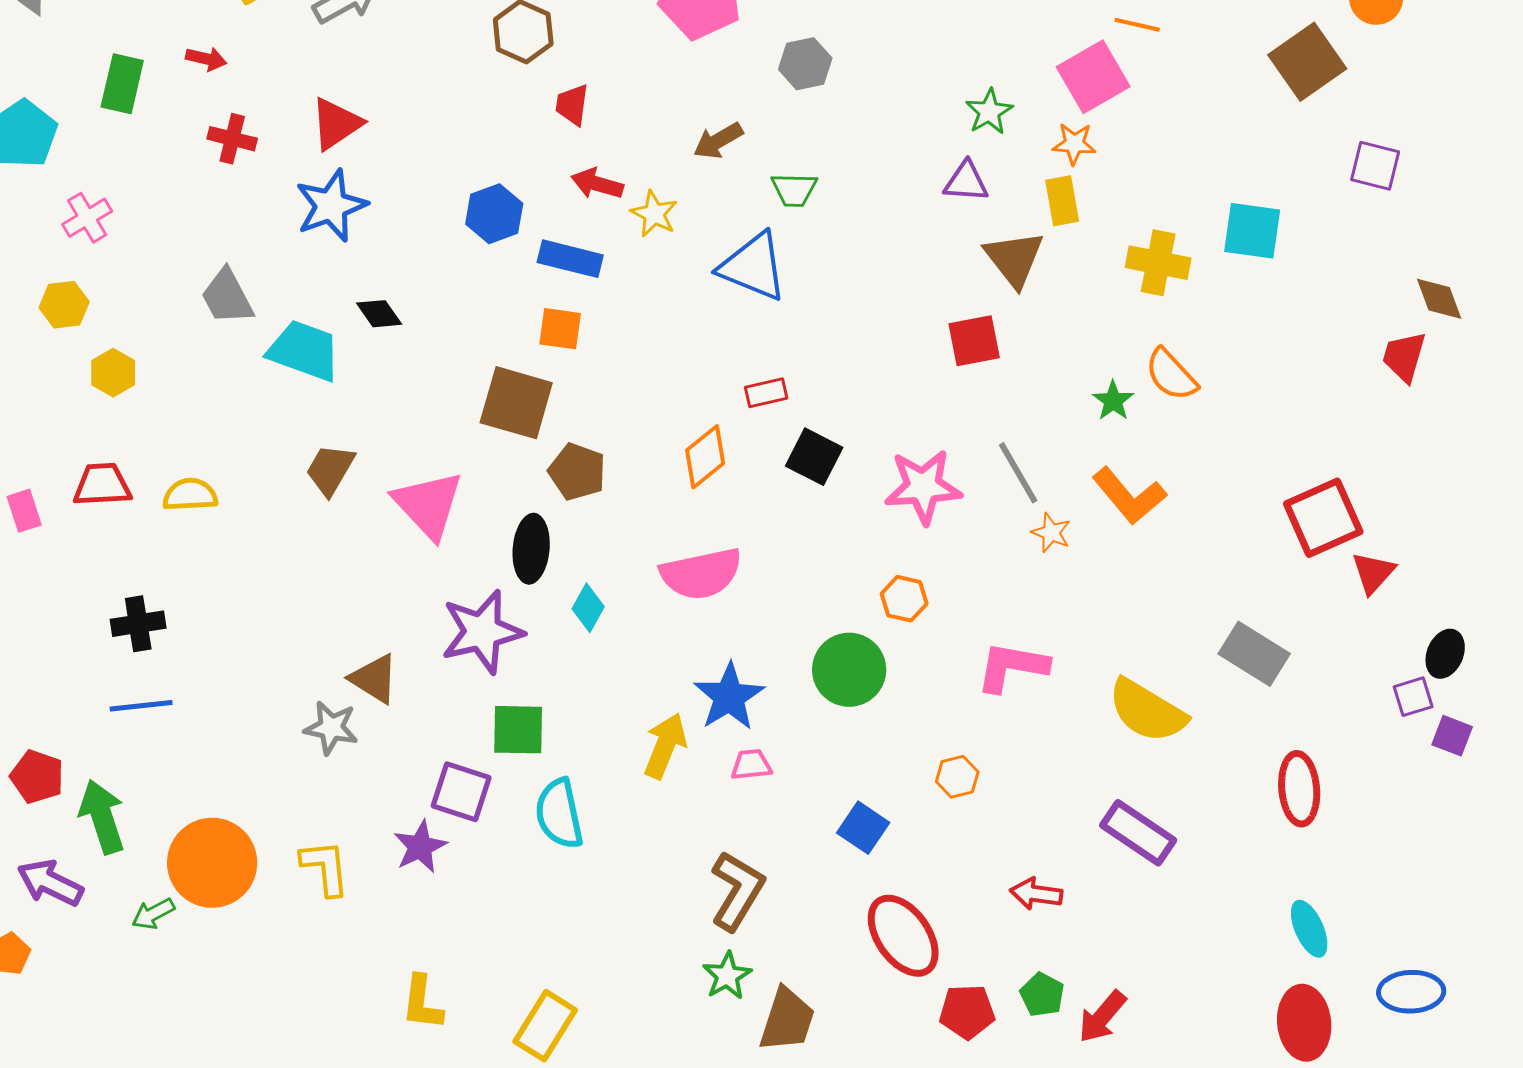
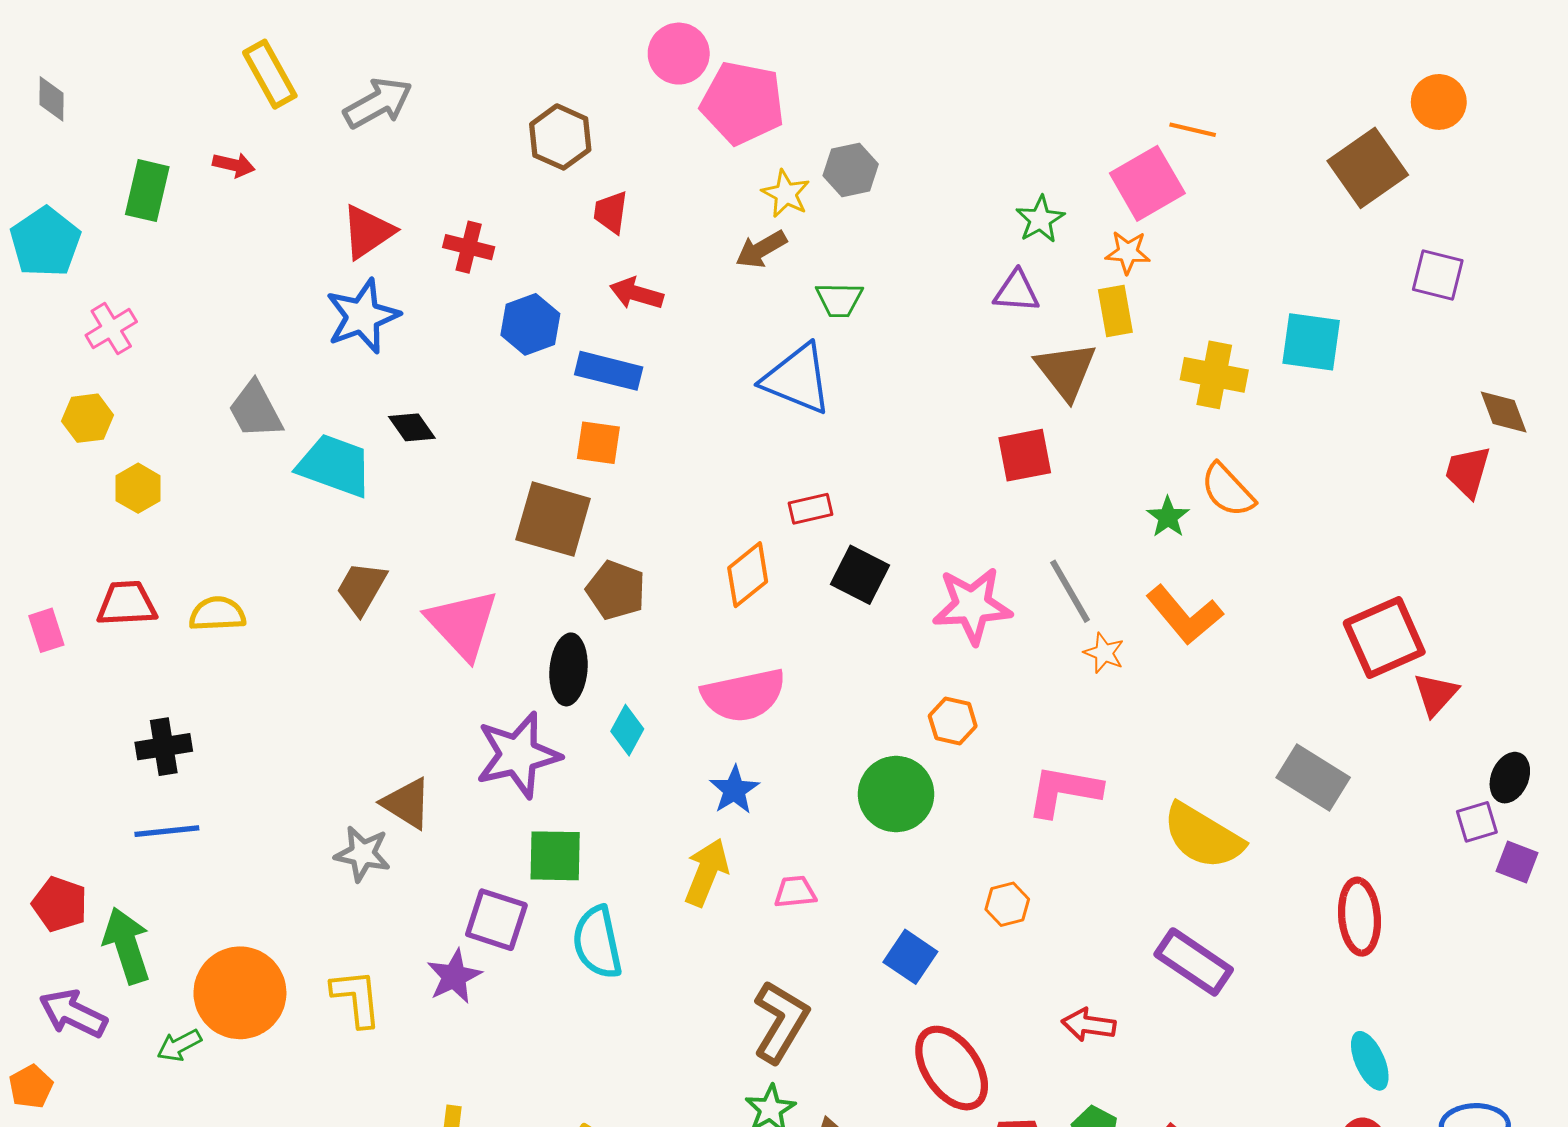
red cross: (232, 139) -> (469, 247), moved
yellow star: (654, 214) -> (786, 194), moved
blue star: (729, 697) -> (734, 790), moved, size x0.7

